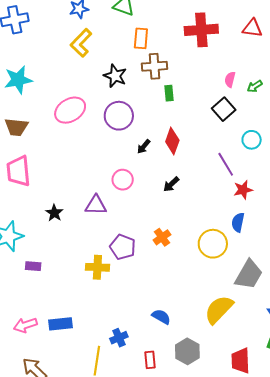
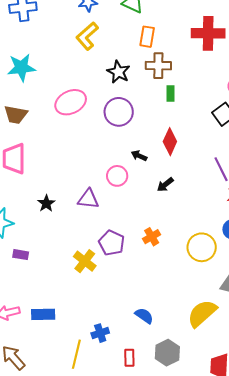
black arrow: (144, 147) -> (139, 156), moved, turned 70
yellow cross: (97, 267) -> (85, 261), turned 30

